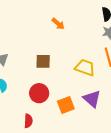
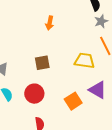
orange arrow: (58, 24) -> (50, 23), turned 72
red circle: (39, 93) -> (34, 94), moved

